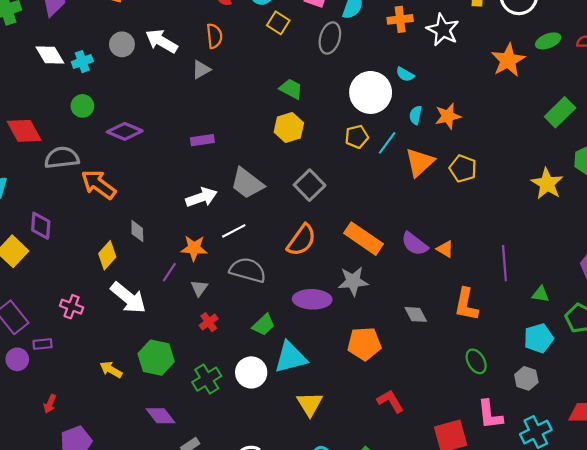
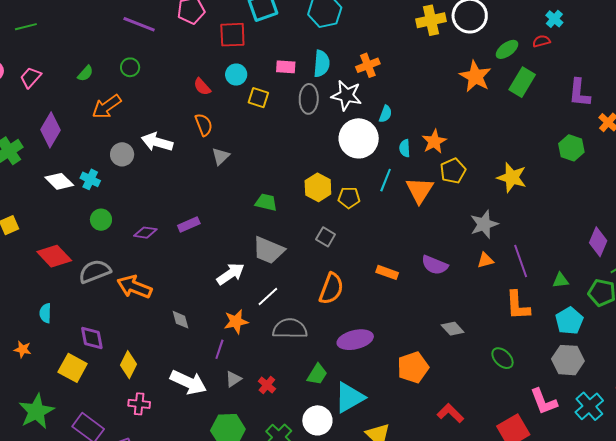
white star: (443, 30) -> (347, 95), moved
cyan cross: (82, 62) -> (90, 179), turned -30
gray triangle: (201, 69) -> (221, 156), moved
cyan semicircle: (405, 74) -> (385, 114), turned -84
green trapezoid: (291, 89) -> (266, 202), moved
green rectangle: (560, 112) -> (522, 82), moved
yellow hexagon: (289, 128) -> (318, 187), moved
purple diamond: (125, 131) -> (145, 233), size x0.7
yellow pentagon: (357, 137) -> (349, 198), moved, turned 30
purple rectangle: (202, 140) -> (189, 225), moved
yellow pentagon: (463, 169) -> (453, 171), moved, turned -30
yellow star: (547, 184) -> (512, 177), moved
gray square: (310, 185) -> (326, 237), size x0.7
orange rectangle: (363, 239) -> (387, 272), size x0.6
orange triangle: (445, 249) -> (485, 260), moved, turned -30
yellow diamond: (107, 255) -> (129, 365), moved
gray star: (353, 281) -> (484, 224), moved
gray triangle: (199, 288) -> (233, 379), moved, turned 36
orange L-shape: (466, 304) -> (518, 305), moved
green ellipse: (476, 361) -> (502, 358), moved
gray hexagon: (526, 378) -> (568, 360), size x1.4

